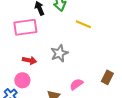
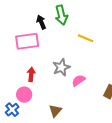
red arrow: (29, 60) -> (31, 74), turned -96
pink semicircle: (76, 84) -> (78, 80), moved

